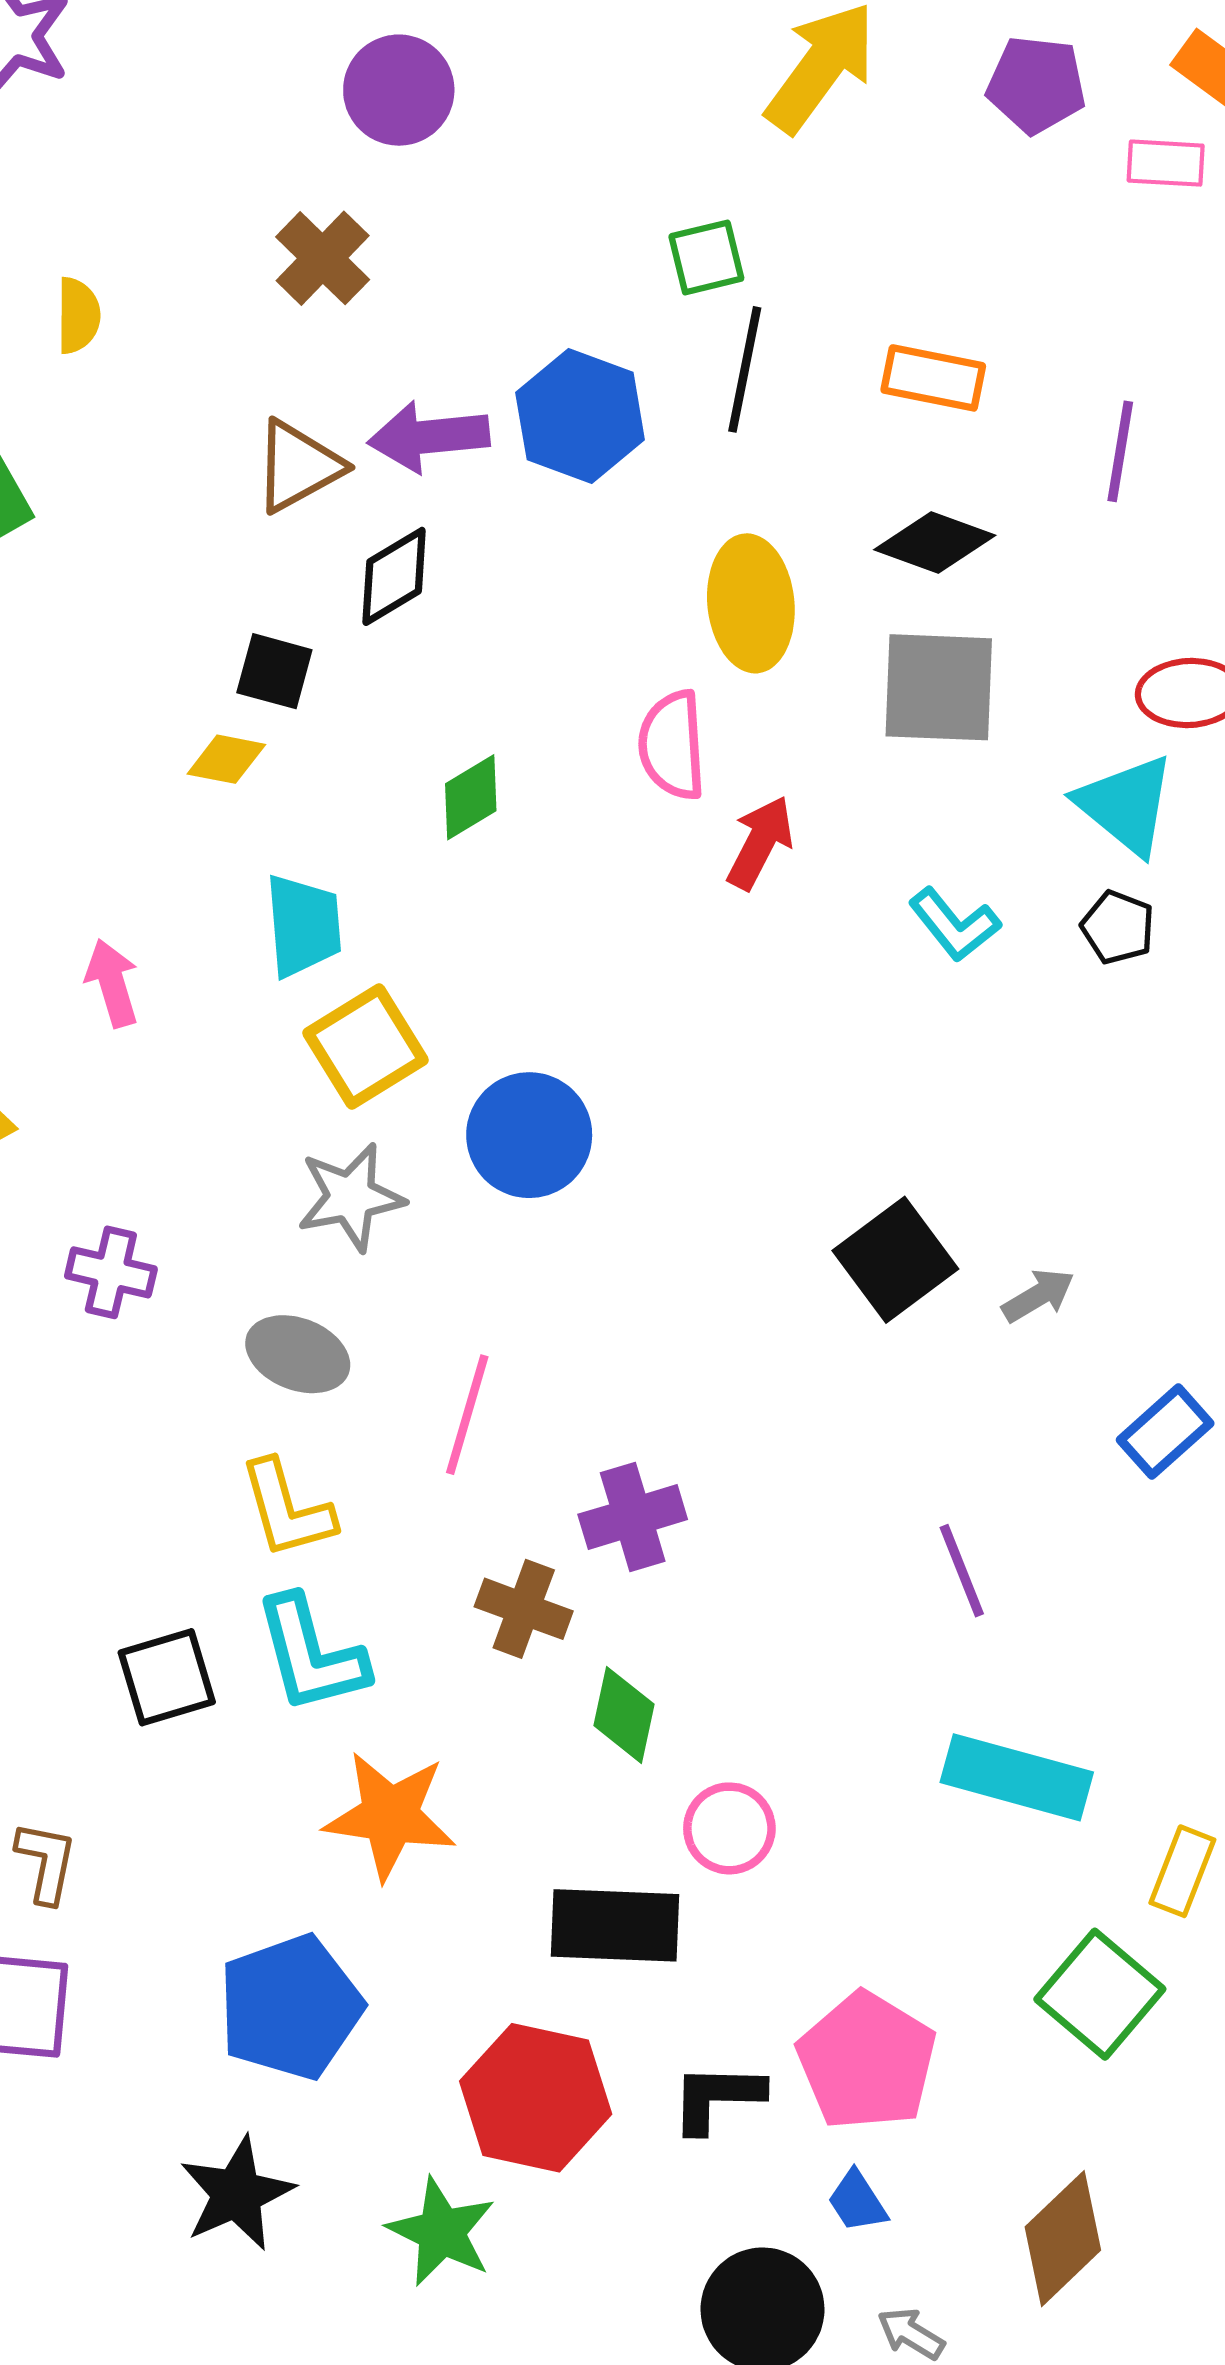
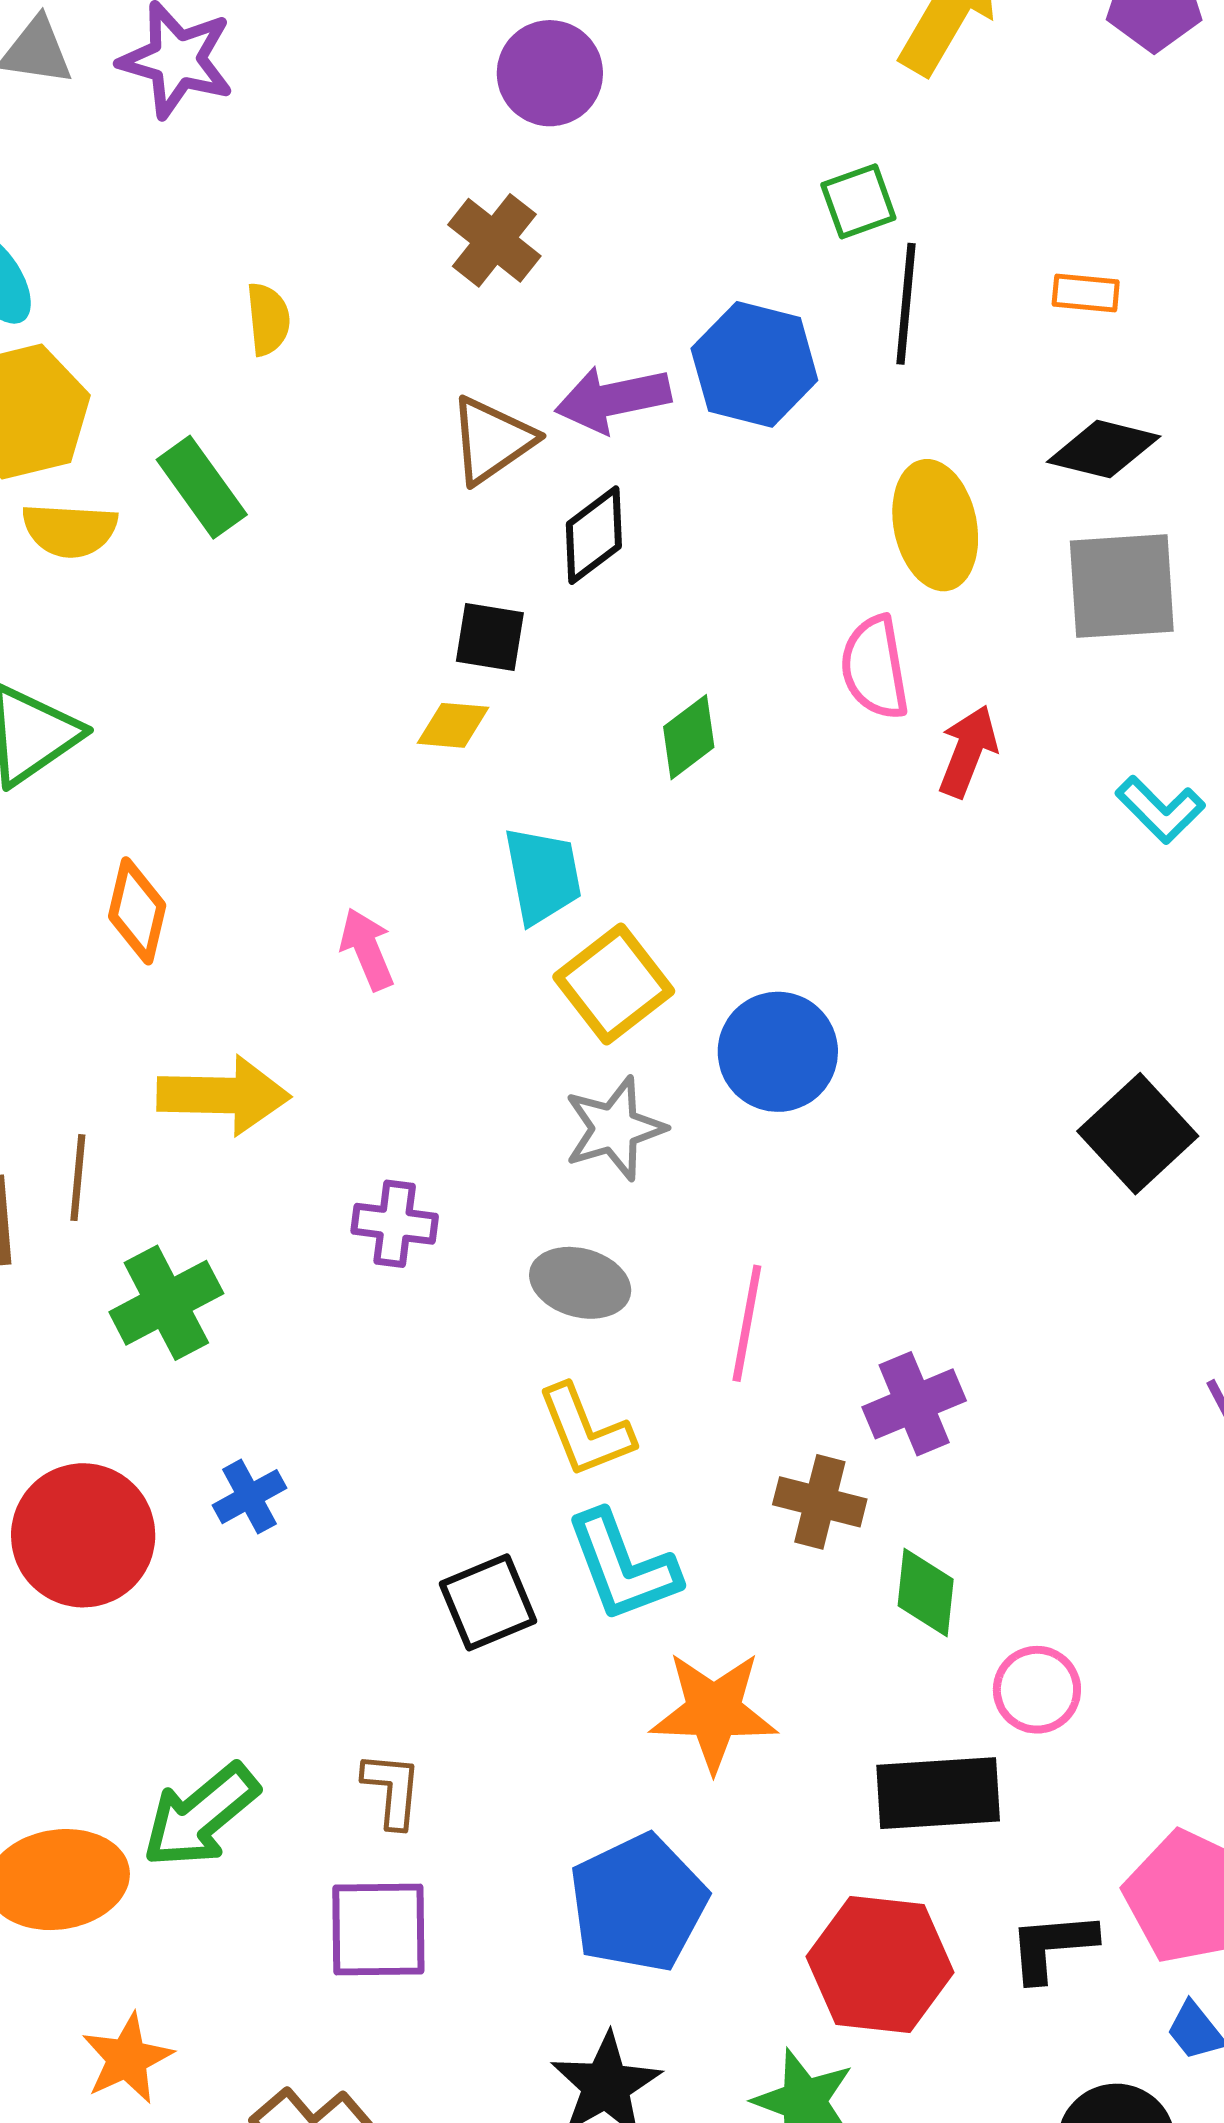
orange rectangle: (933, 378) -> (1086, 293), size x0.7

